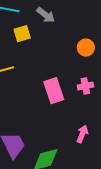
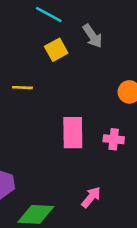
yellow square: (22, 34) -> (56, 50), turned -30

